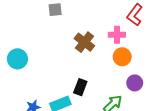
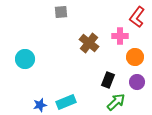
orange circle: (122, 57) -> (135, 57), moved
black rectangle: (80, 87) -> (108, 80), moved

